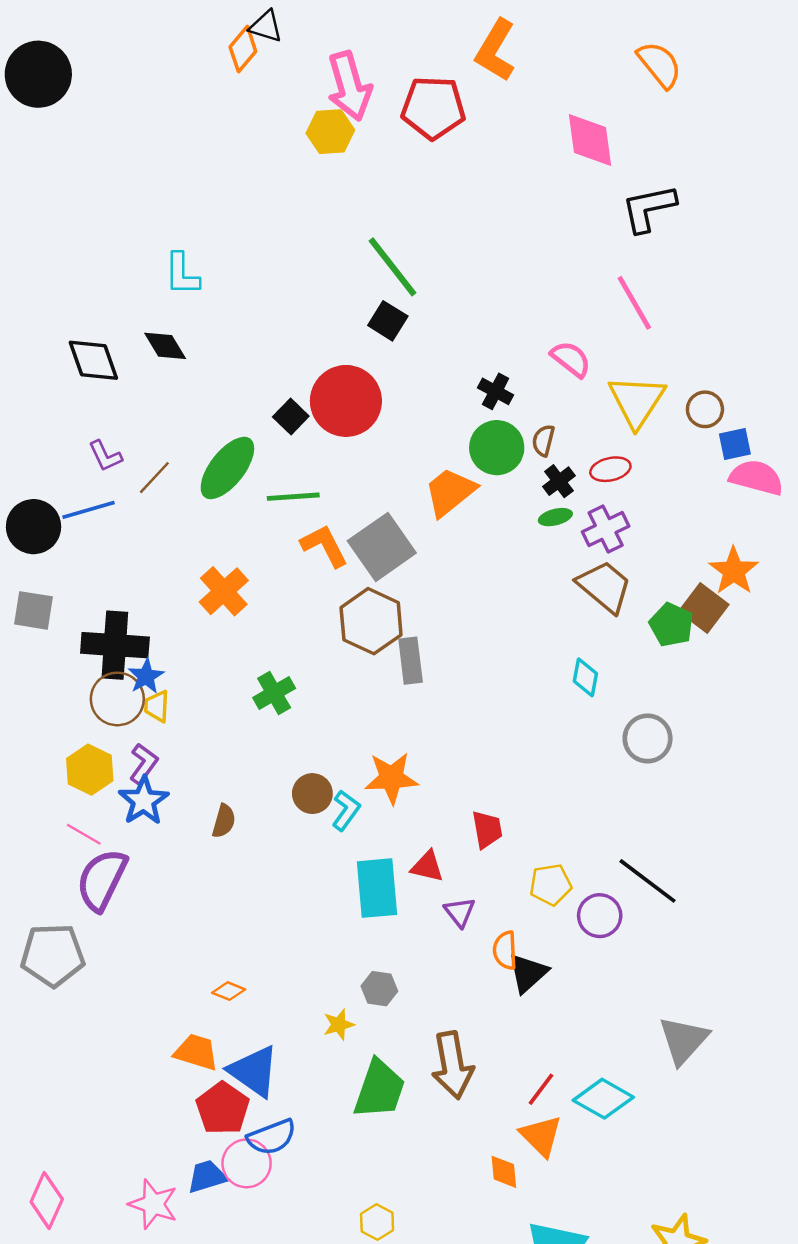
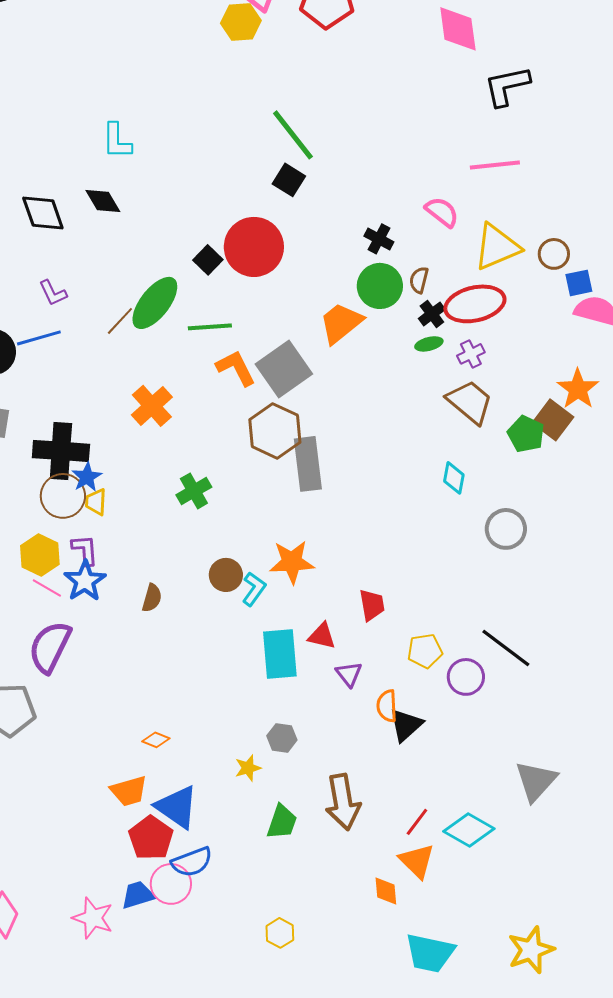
pink line: (634, 303) -> (495, 165), turned -66
yellow triangle: (637, 401) -> (497, 247), turned 34
red ellipse: (610, 469) -> (475, 304), size x1.8
brown line: (154, 478) -> (120, 321), moved
purple cross: (606, 529) -> (471, 354), size x0.7
gray rectangle: (411, 661) -> (308, 464), size x1.4
purple L-shape: (144, 764) -> (85, 550), turned -40
pink line: (84, 834) -> (47, 588), moved
orange trapezoid: (196, 1052) -> (129, 791), turned 147
green trapezoid: (379, 1089) -> (282, 822), size x0.7

